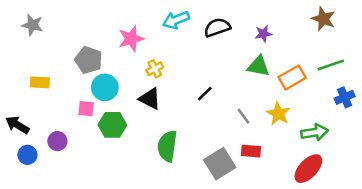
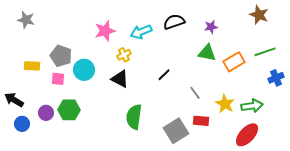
cyan arrow: (176, 20) -> (141, 32), moved
gray pentagon: (89, 60) -> (61, 56), moved
pink square: (86, 109) -> (58, 79), moved
yellow star: (278, 114) -> (225, 104), moved
green hexagon: (112, 125) -> (69, 110), moved

